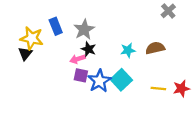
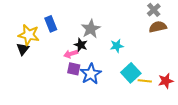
gray star: (84, 29) -> (91, 29), moved
brown semicircle: (155, 48) -> (158, 27), moved
cyan square: (121, 80) -> (131, 73), moved

